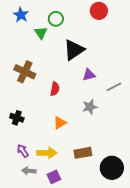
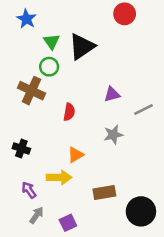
green circle: (56, 19) -> (49, 67), moved
black triangle: (74, 50) -> (82, 47), moved
yellow arrow: (47, 153) -> (59, 177), moved
gray arrow: (29, 171) -> (36, 215), turned 120

